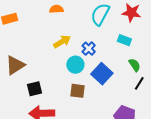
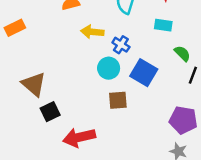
yellow arrow: (62, 42) -> (92, 32), moved, turned -132
brown triangle: (15, 65) -> (34, 84), turned -35
black square: (35, 89) -> (50, 112), moved

